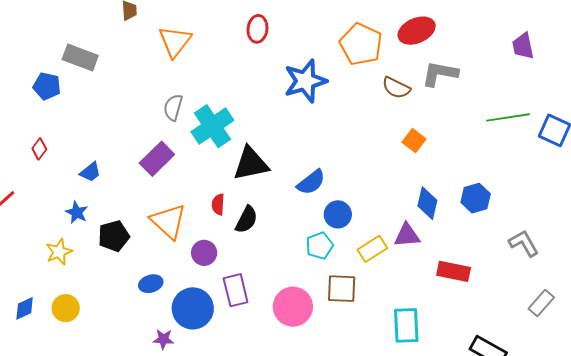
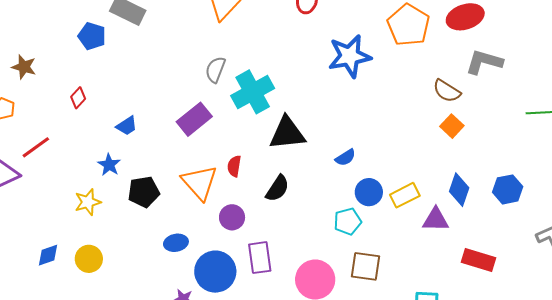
brown semicircle: (396, 88) -> (447, 91), moved
blue semicircle: (311, 182) -> (345, 158), size x0.7
red semicircle: (218, 204) -> (234, 166), moved
yellow rectangle: (372, 249) -> (405, 195), moved

